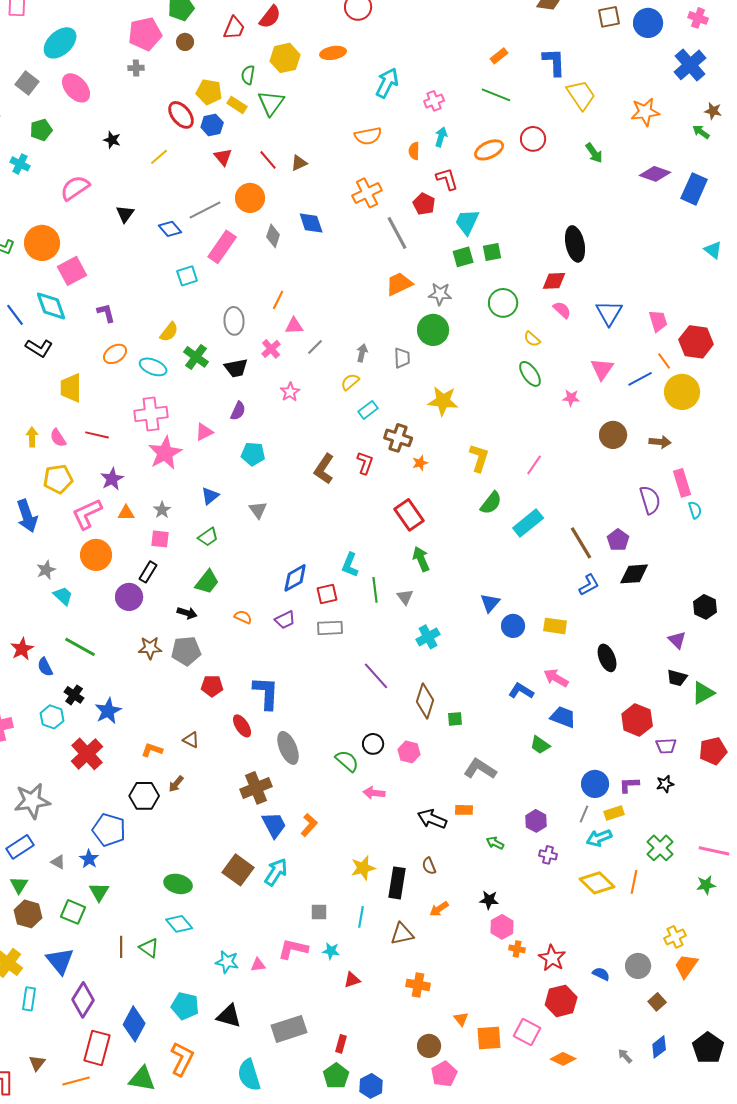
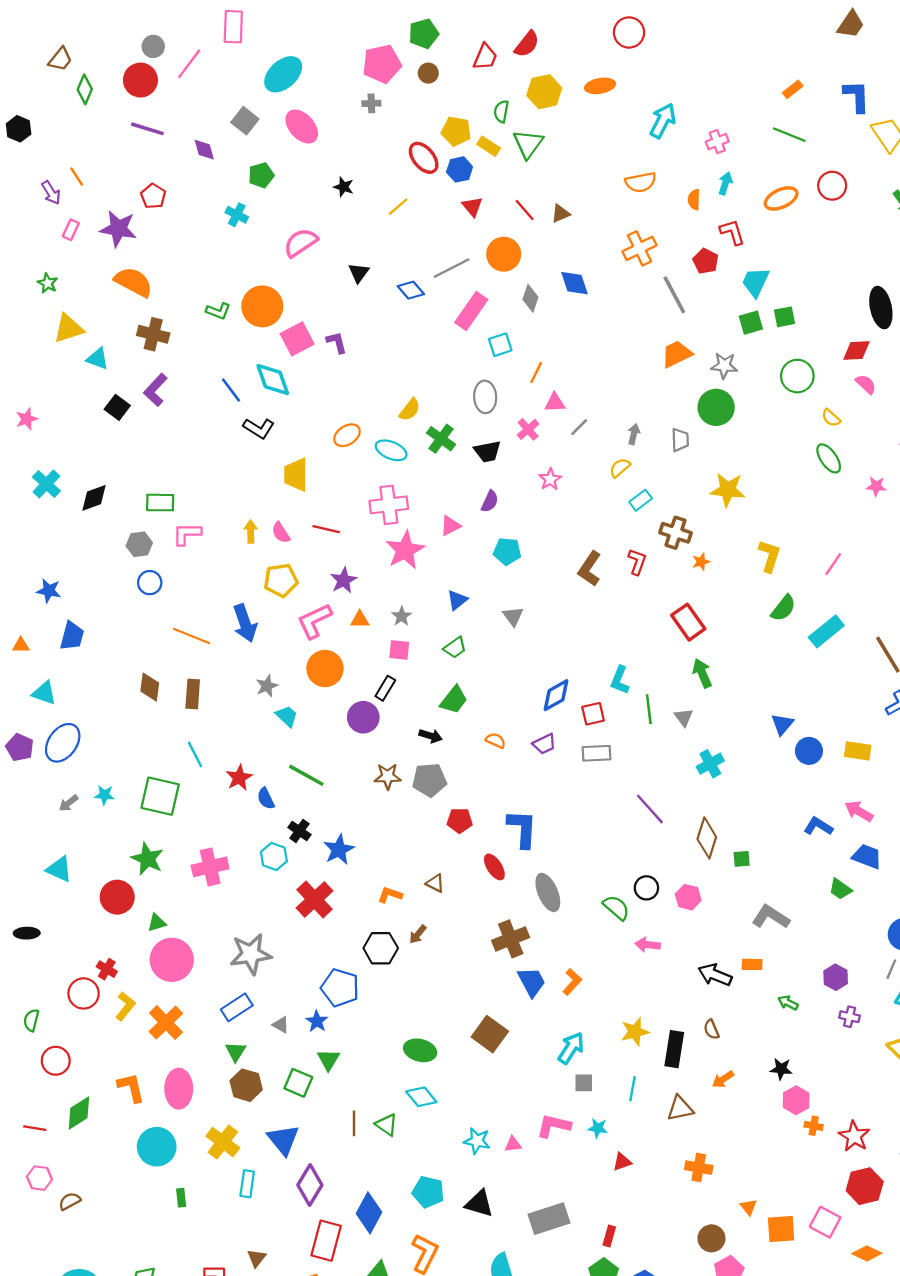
cyan square: (187, 276) -> (500, 345), moved
purple L-shape: (106, 313) -> (337, 342), moved
cyan arrow: (276, 872) -> (571, 1048), moved

